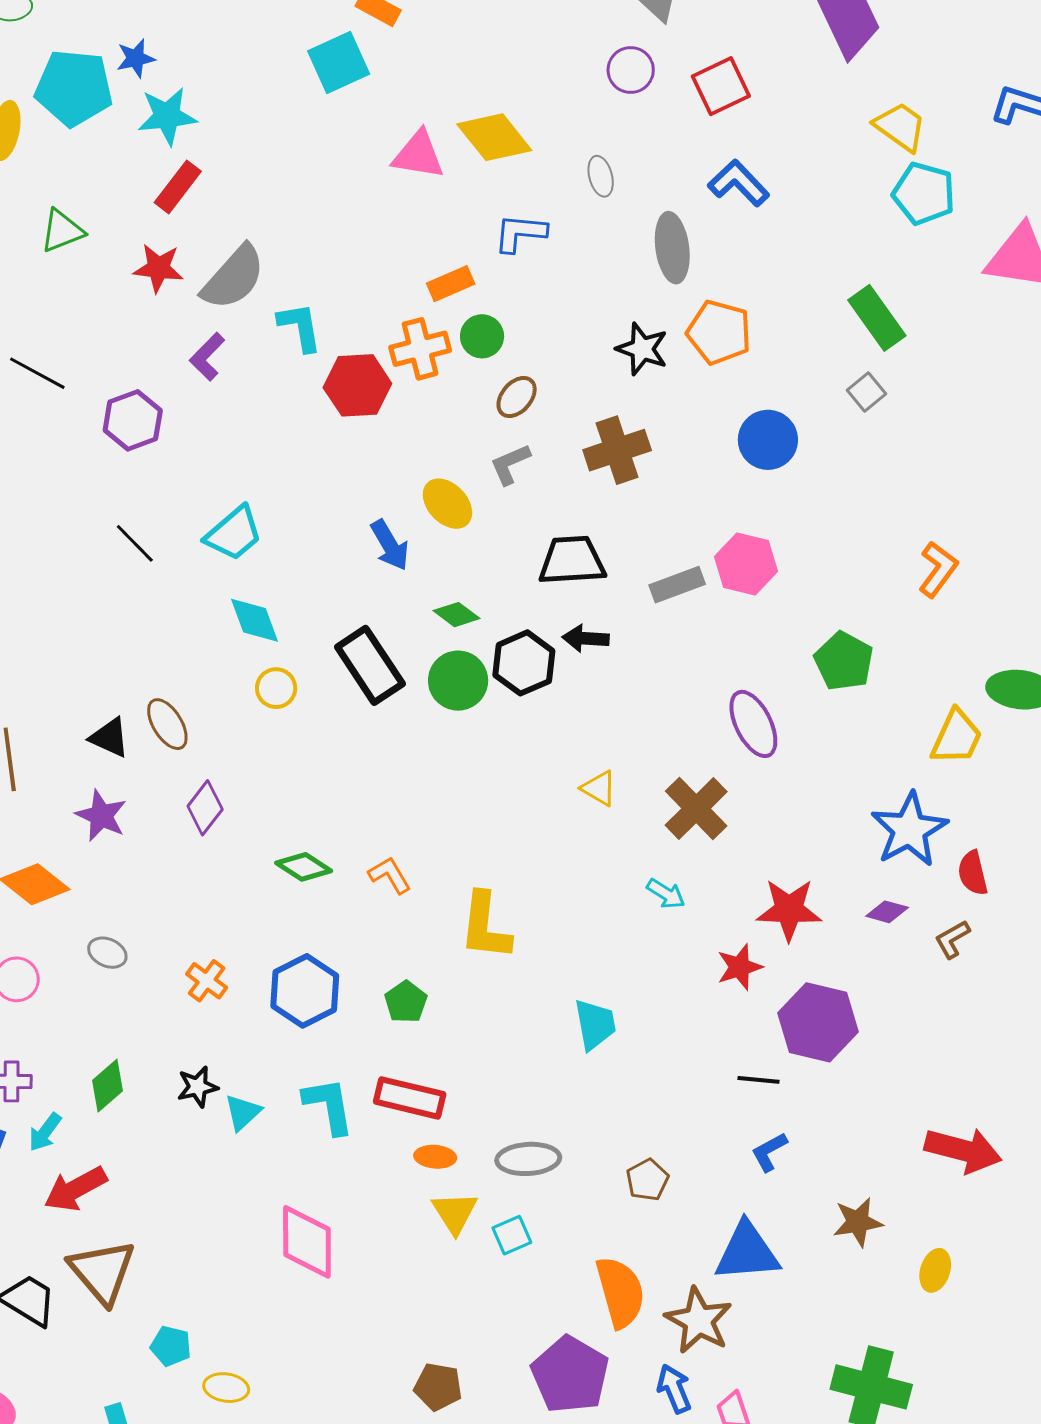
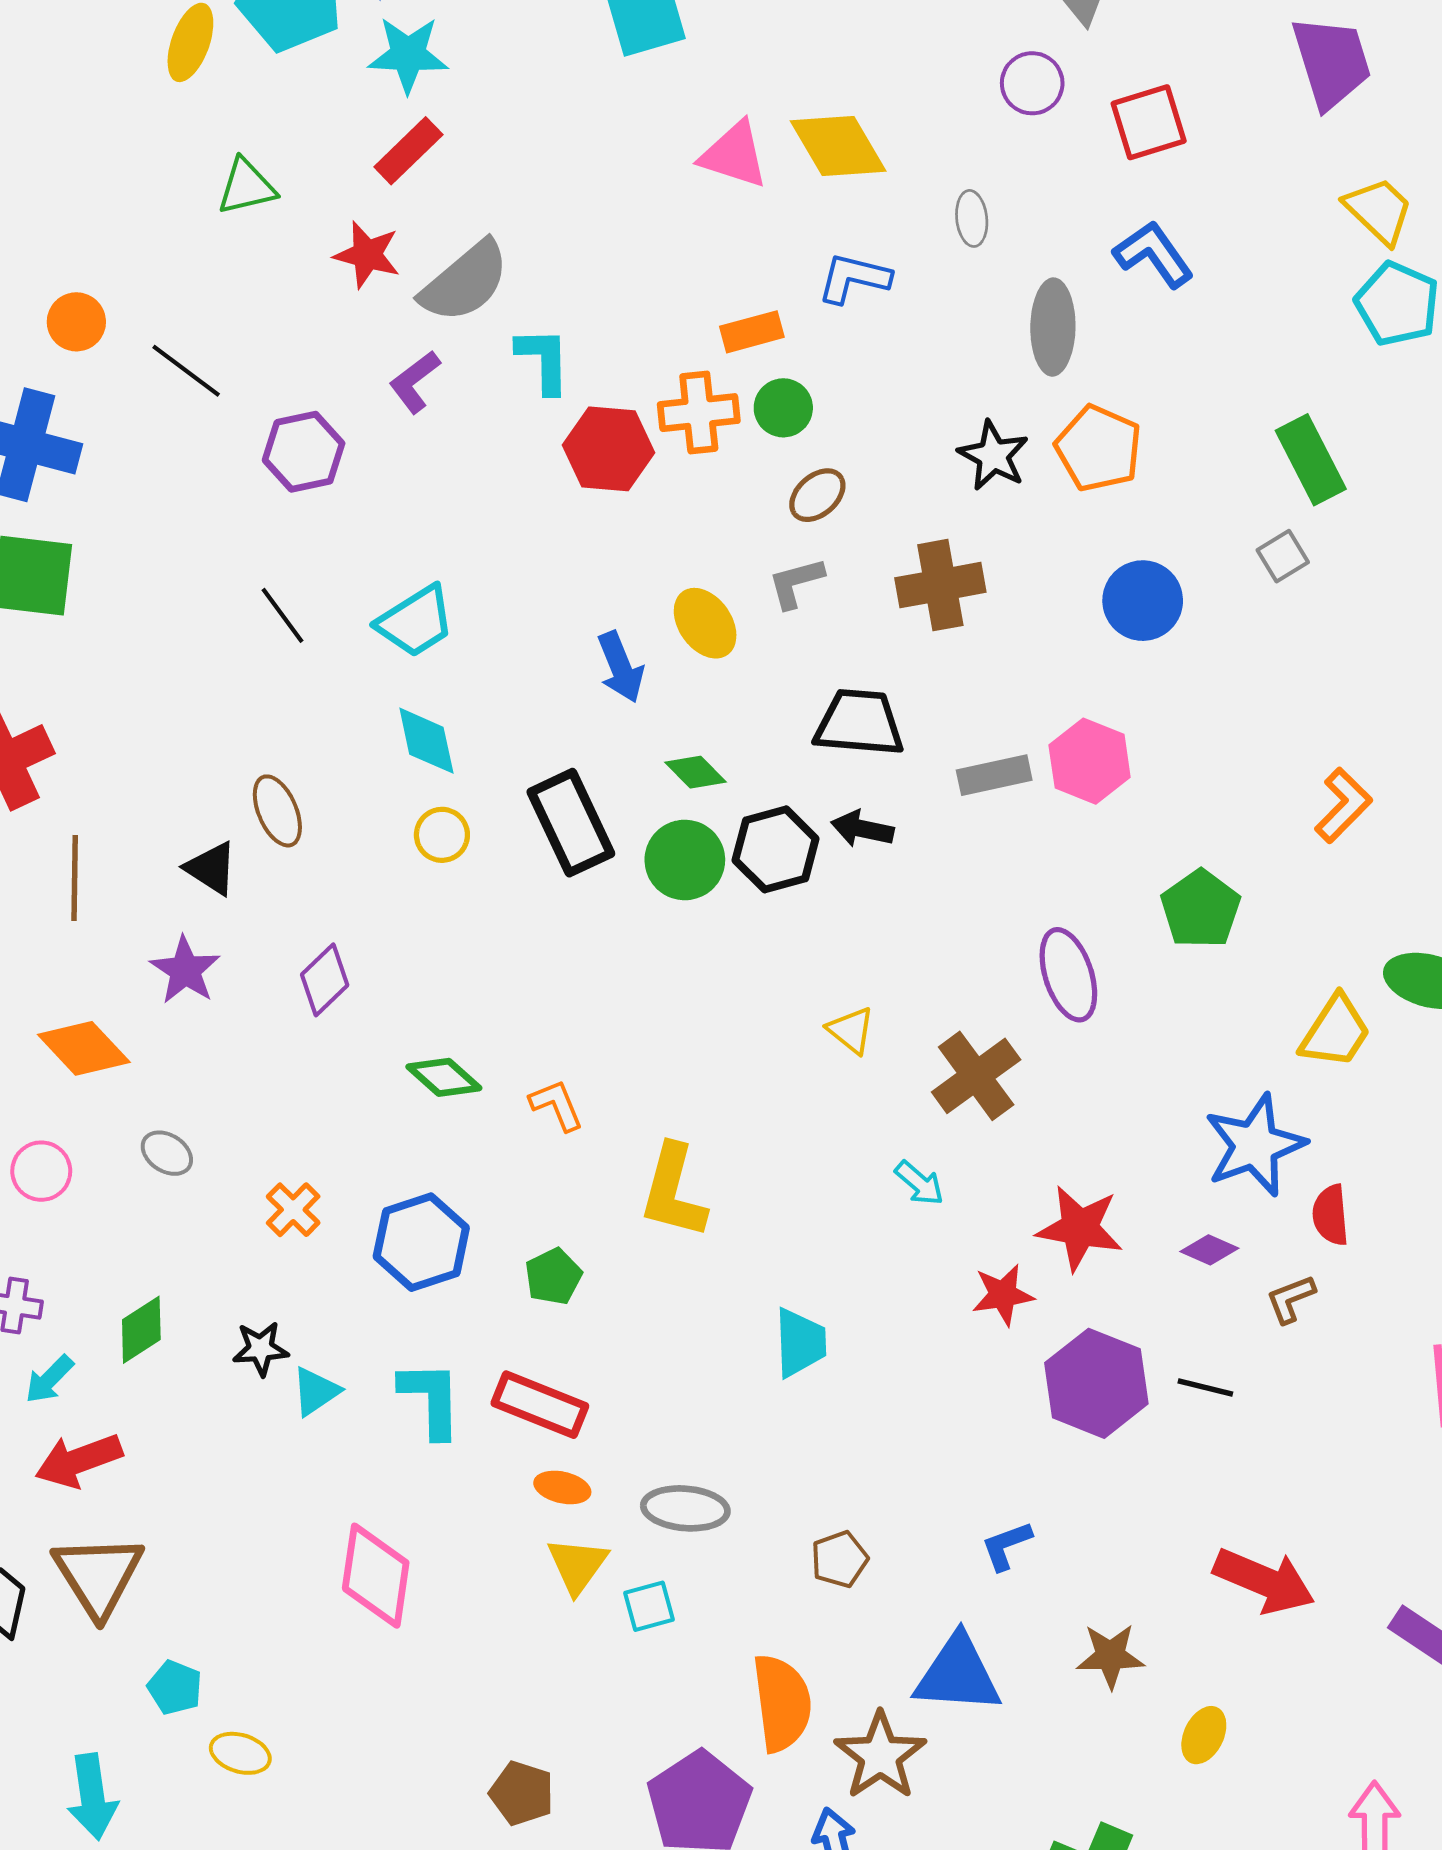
brown ellipse: (167, 724) -> (277, 811), moved
black line: (759, 1080) -> (1205, 1387), moved

